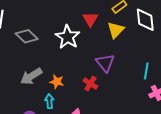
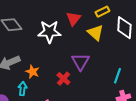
yellow triangle: (116, 30) -> (95, 33), turned -42
white star: (68, 37) -> (49, 32), turned 30

